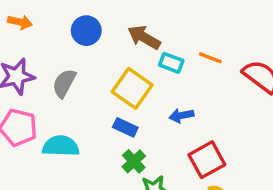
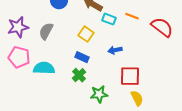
yellow square: (132, 88) -> (86, 34), size x0.7
red square: (207, 160) -> (130, 76), turned 30
green cross: (134, 161) -> (79, 75), moved

